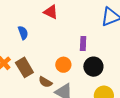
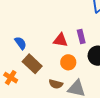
red triangle: (51, 12) -> (60, 40), moved
brown rectangle: (24, 67) -> (32, 64), moved

